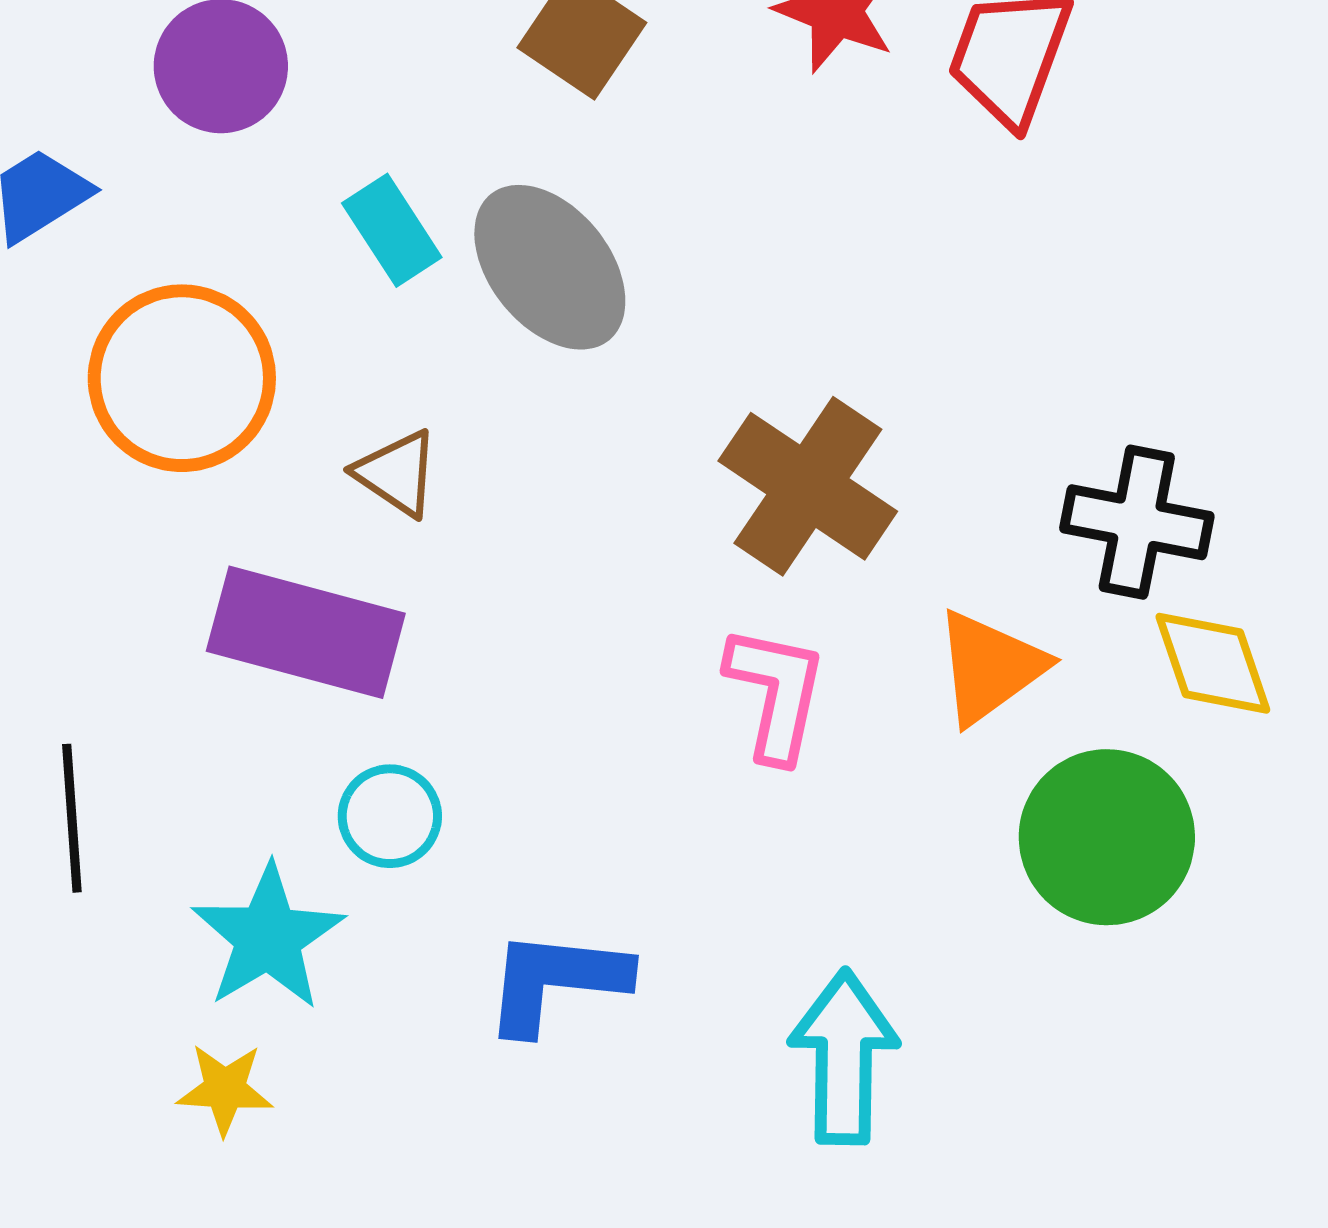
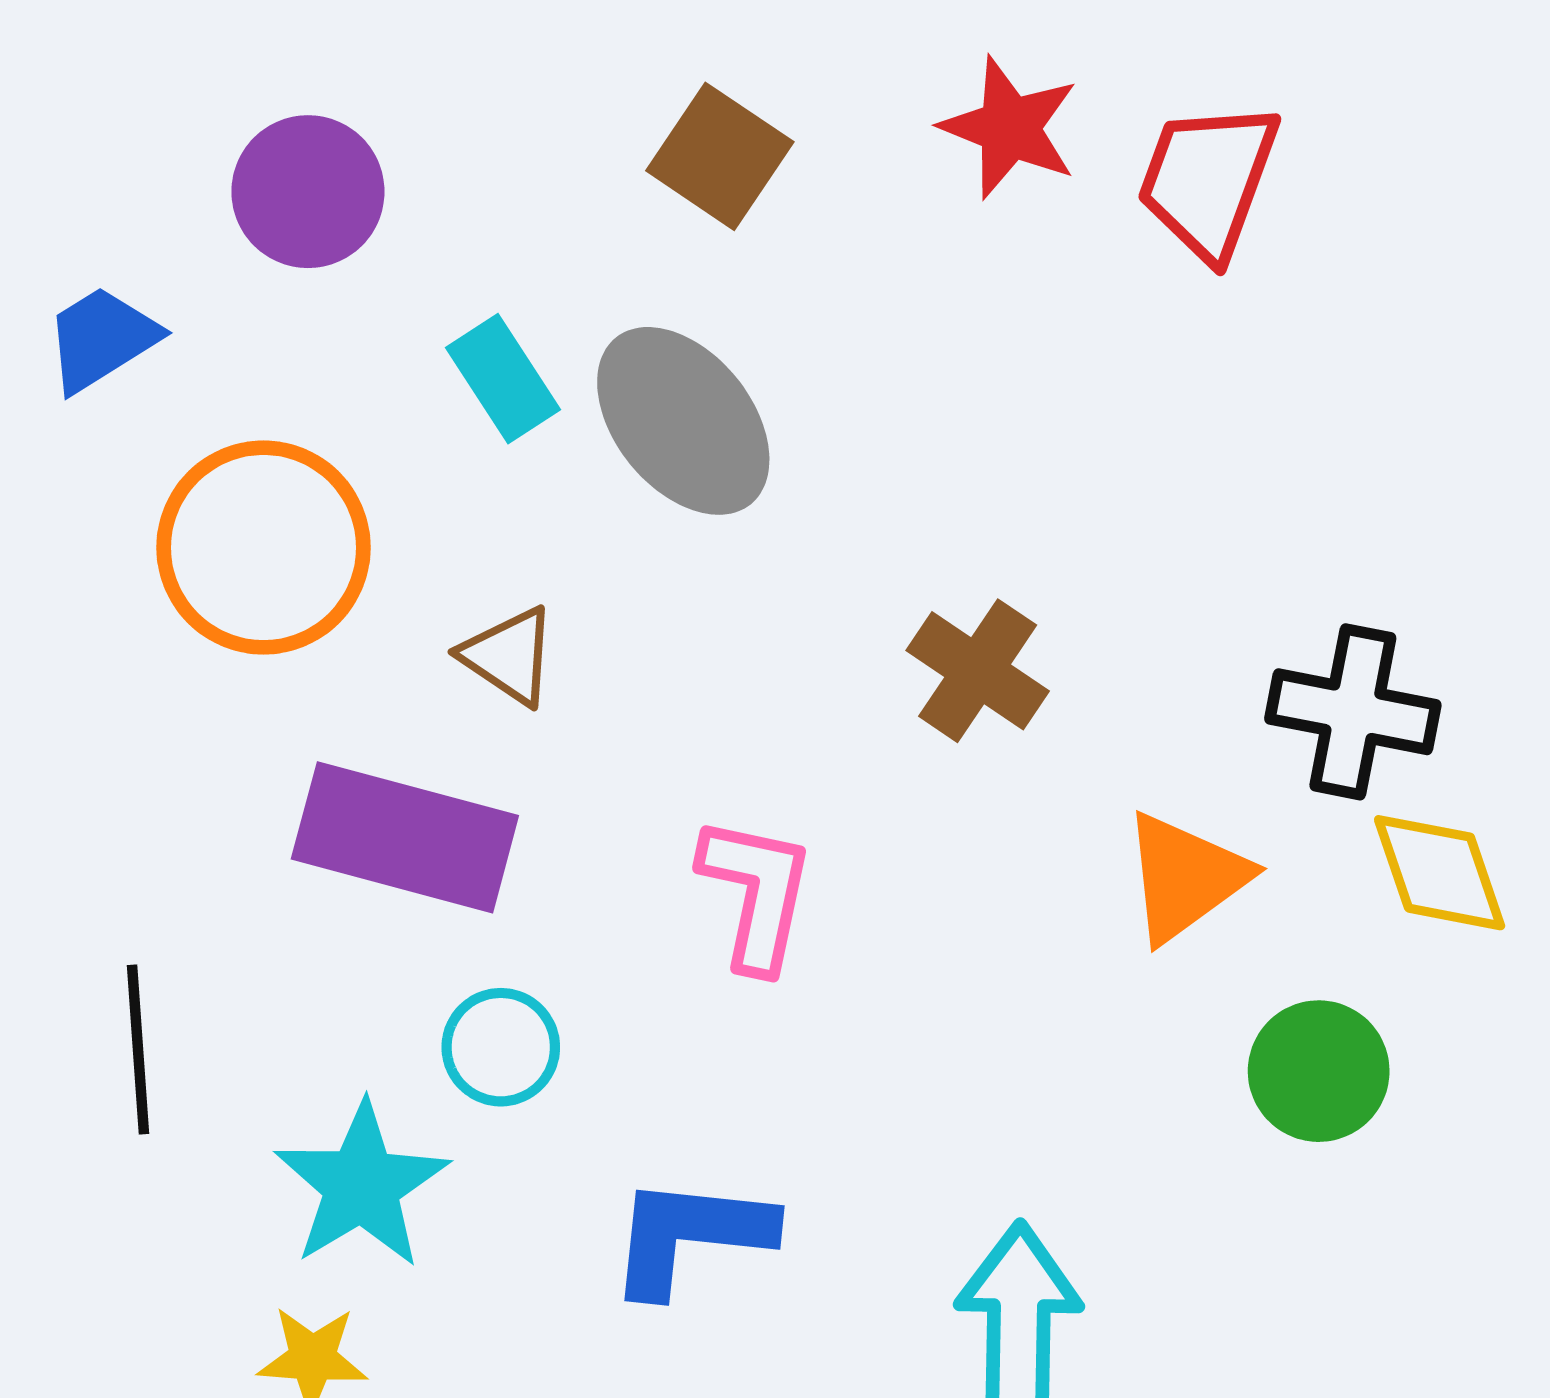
brown cross: (808, 486) -> (978, 671), size x0.7
pink L-shape: (776, 693) -> (756, 893), moved
green circle: (1107, 837) -> (1319, 1071), size x0.7

